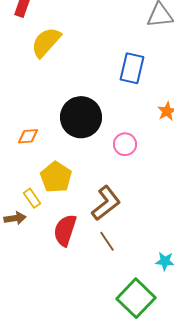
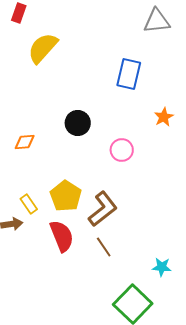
black circle: (81, 117) -> (78, 123), size x0.6
yellow pentagon: (56, 177) -> (66, 196), moved
red semicircle: (65, 230) -> (62, 236), turned 140

